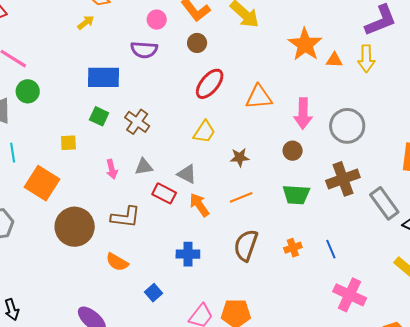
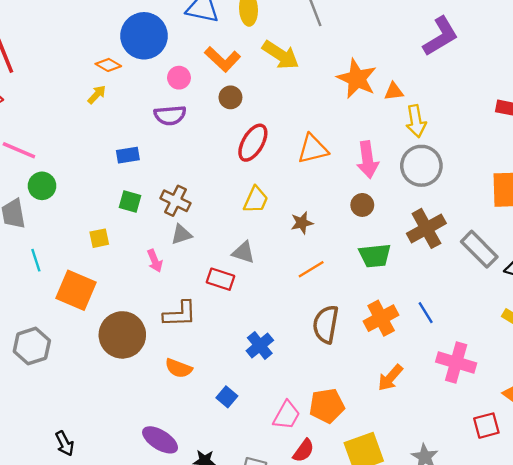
yellow arrow: (366, 59) -> (416, 121), moved
blue rectangle: (104, 77) -> (128, 155), size x0.6
gray triangle: (144, 167) -> (181, 234), moved
orange arrow: (199, 205) -> (390, 378), moved, turned -95
orange cross: (293, 248) -> (381, 318), size x1.6
blue cross: (188, 254) -> (260, 345), turned -30

